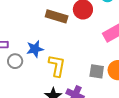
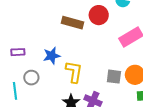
gray circle: (15, 61) -> (31, 78), moved

